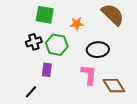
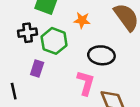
black line: (31, 92) -> (14, 91), turned -64

